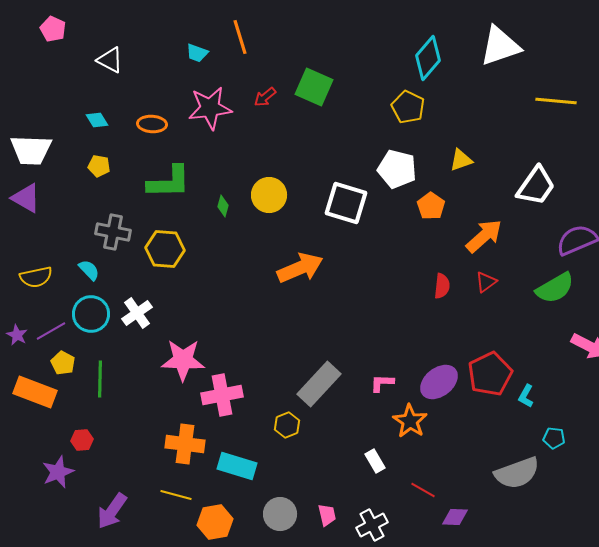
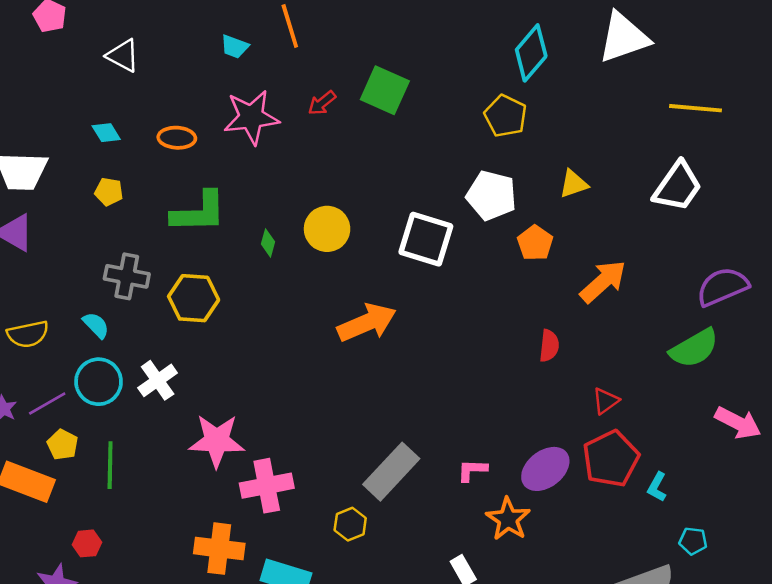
white trapezoid: (536, 186) -> (678, 187), moved
red triangle: (486, 282) -> (606, 401), moved

